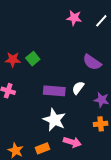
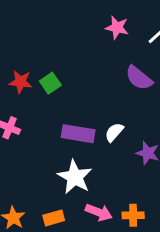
purple semicircle: (92, 62) -> (139, 78), moved
orange cross: (101, 124) -> (133, 215), moved

